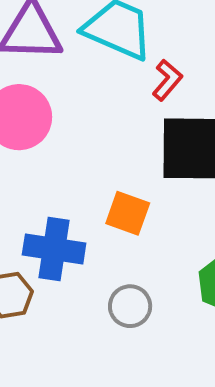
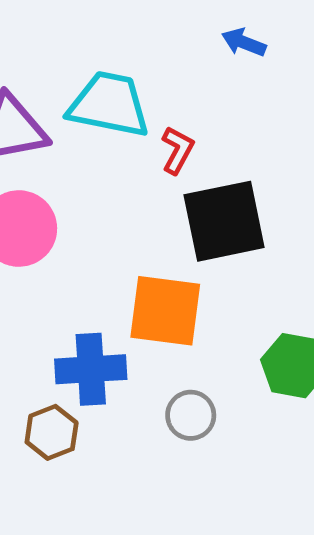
orange square: (128, 213) -> (165, 311), size x1.5

